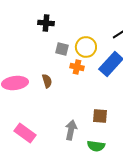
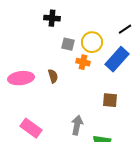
brown square: (100, 116) -> (110, 100), moved

